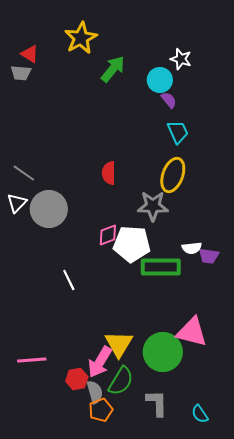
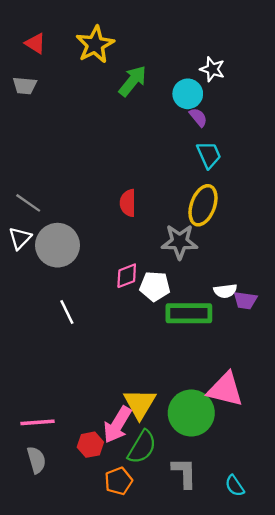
red triangle: (30, 54) -> (35, 43), moved
white pentagon: (132, 244) -> (155, 286), size x0.7
white line: (69, 280) -> (67, 312), moved
gray semicircle: (95, 392) -> (36, 460), moved

